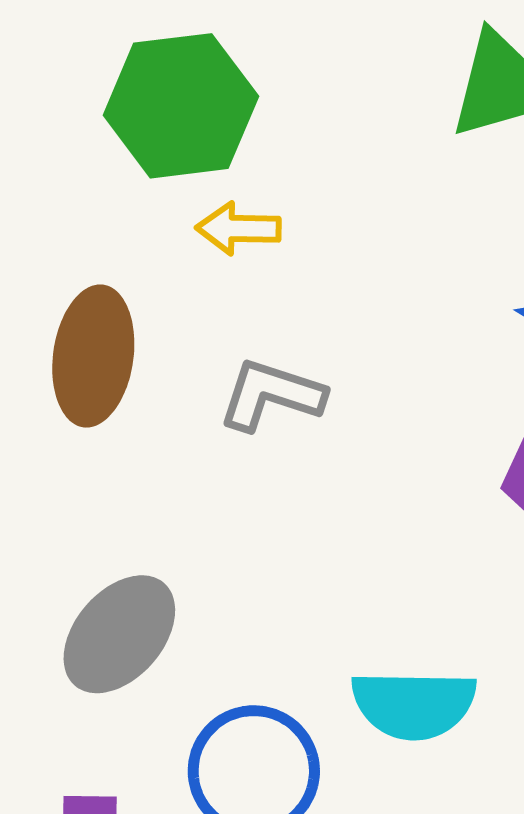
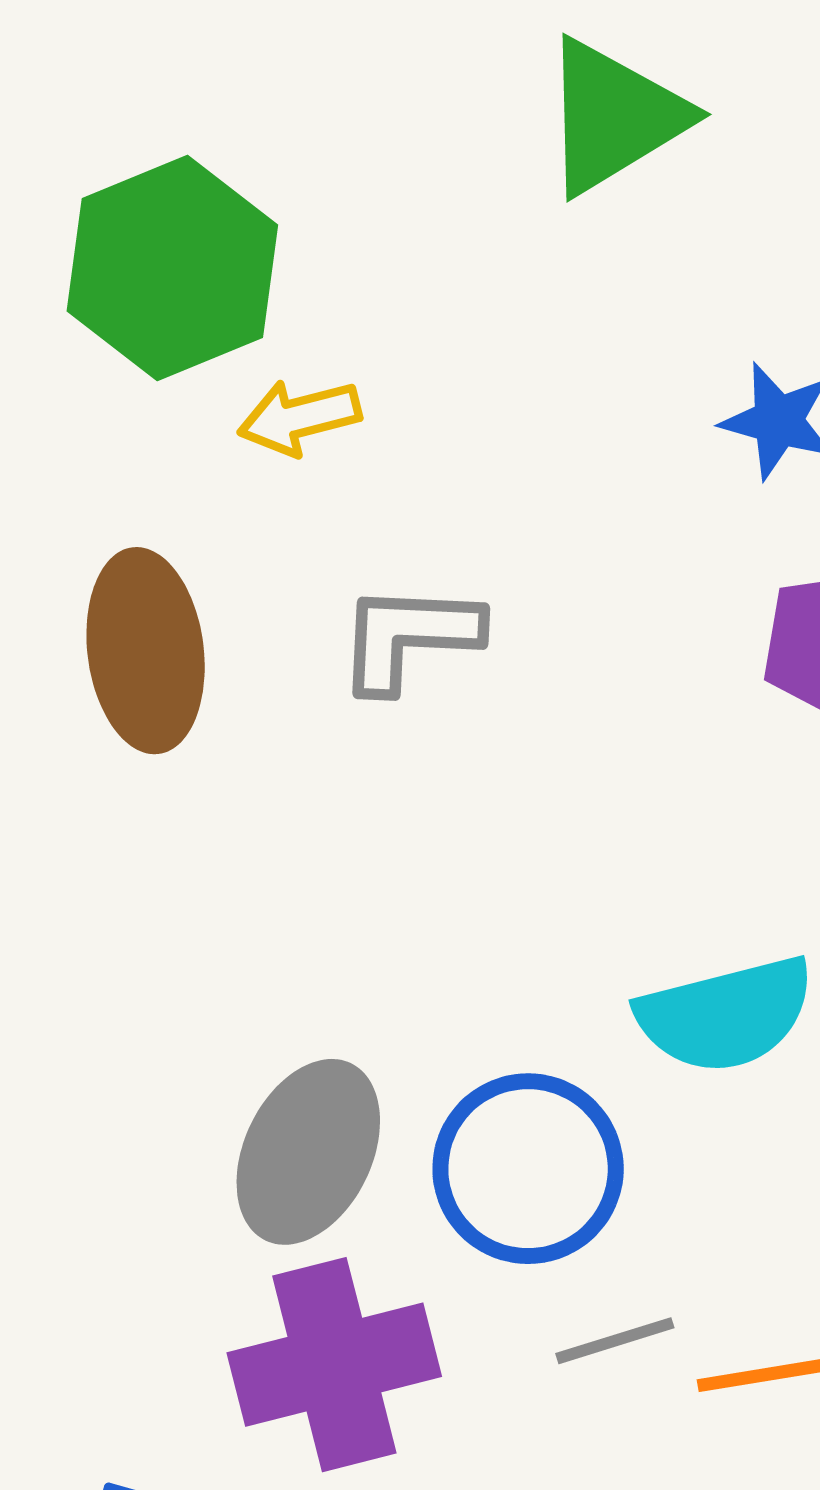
gray ellipse: (119, 634) -> (308, 1152), moved

